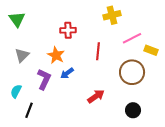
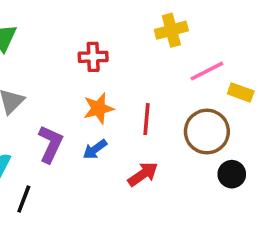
red line: (98, 51) -> (146, 119), moved
orange star: (56, 55) -> (98, 108), moved, turned 30
blue arrow: (67, 73) -> (95, 149), moved
black circle: (133, 110) -> (232, 174), moved

